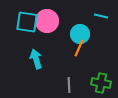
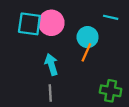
cyan arrow: (36, 59) -> (51, 64), moved
gray line: (69, 85) -> (50, 93), moved

